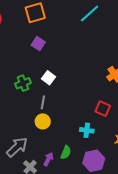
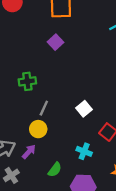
white square: (49, 78) -> (84, 109), moved
purple arrow: (48, 159) -> (29, 152), moved

